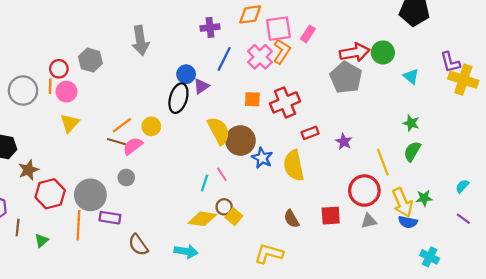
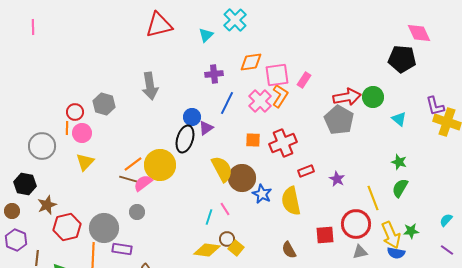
gray circle: (23, 91) -> (42, 146), moved
yellow circle: (151, 126) -> (160, 165), size x1.8
red square: (331, 216) -> (325, 235), moved

